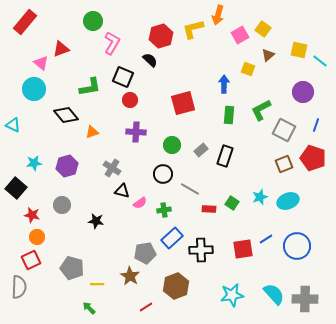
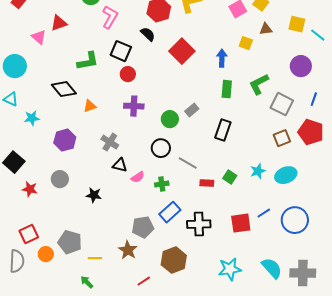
brown triangle: (268, 55) -> (266, 29), turned 32
cyan circle: (34, 89) -> (15, 66), moved
red square: (183, 103) -> (182, 51), moved, turned -30
gray rectangle: (201, 150) -> (192, 110), moved
cyan star: (34, 163) -> (32, 118), moved
orange circle: (37, 237) -> (46, 254), moved

